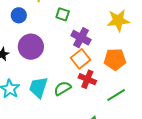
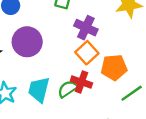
orange pentagon: (115, 59) -> (114, 67), moved
red cross: (87, 79) -> (81, 82), moved

